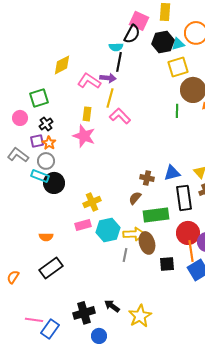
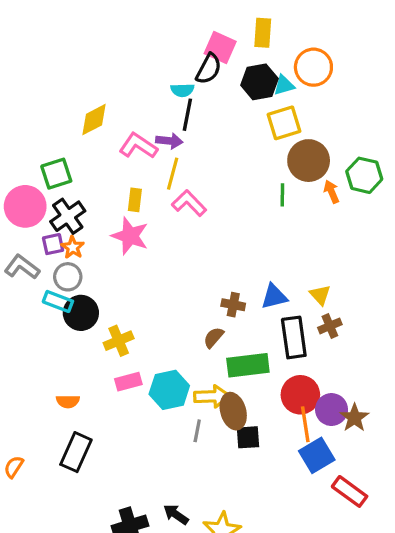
pink circle: (20, 118) -> (25, 206), size x1.6
black cross: (46, 124) -> (68, 216), size x1.5
yellow cross: (92, 202) -> (119, 341), moved
black square: (167, 264) -> (248, 437), moved
black rectangle: (51, 268) -> (76, 452), turned -30

